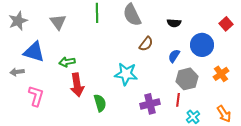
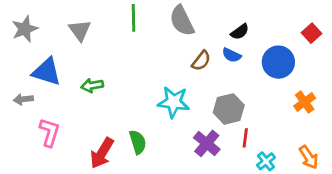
black semicircle: (174, 23) -> (240, 32), turned -40
blue semicircle: (174, 56) -> (232, 55), moved, turned -96
gray hexagon: (187, 79) -> (229, 109), moved
red arrow: (77, 85) -> (102, 153), moved, turned 40
purple cross: (150, 104) -> (207, 143), turned -36

